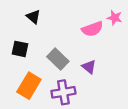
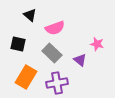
pink star: (115, 18) -> (97, 44), moved
pink semicircle: (92, 29) -> (55, 28), moved

